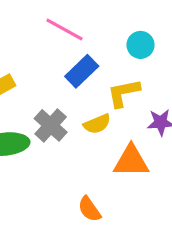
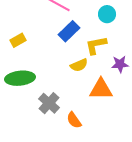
gray cross: (51, 125) -> (49, 103), moved

